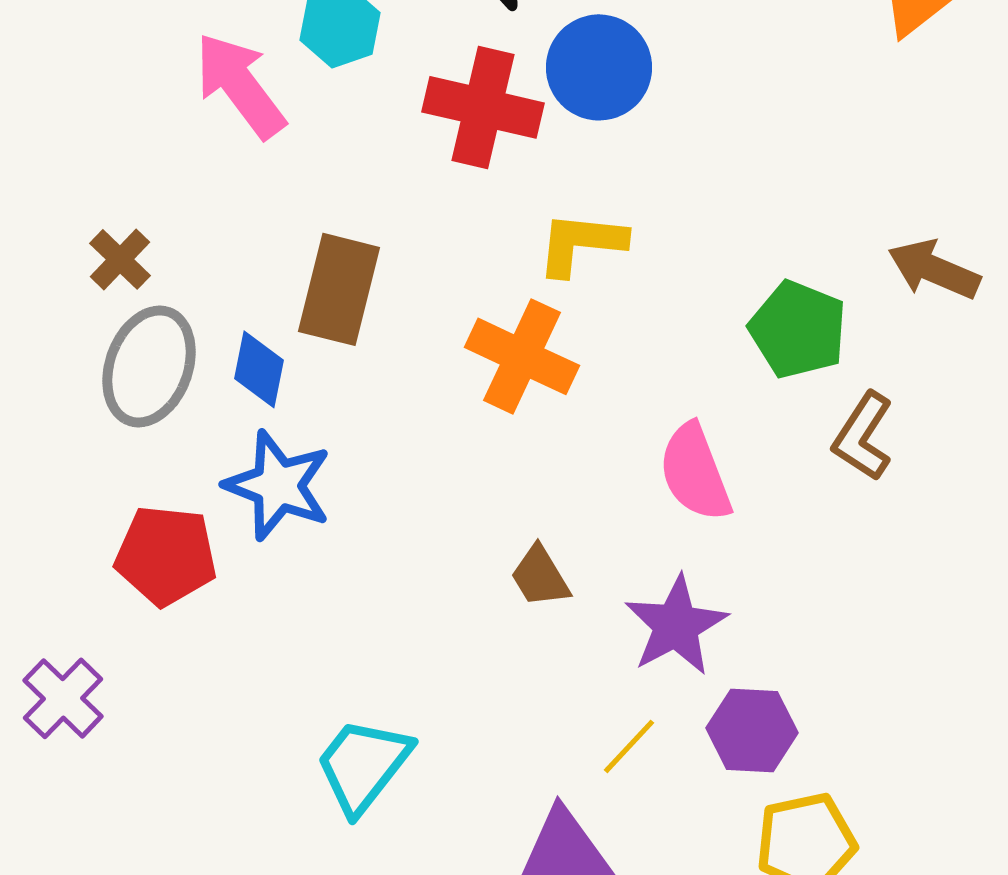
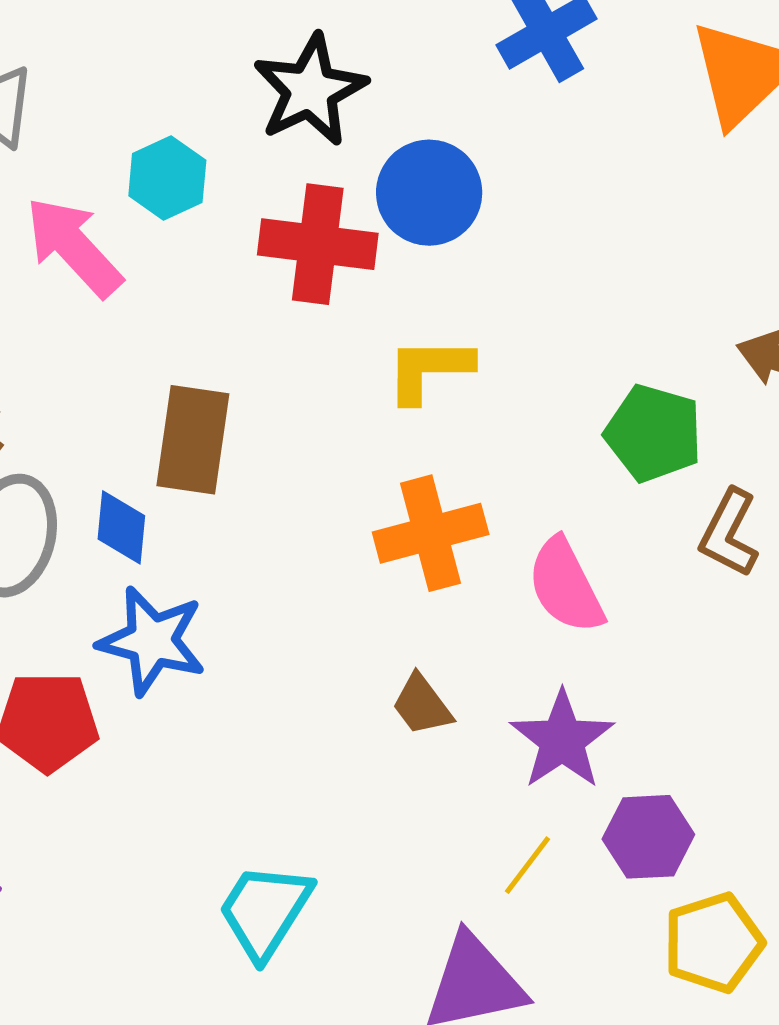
orange cross: (522, 356) -> (431, 533), moved, turned -34

